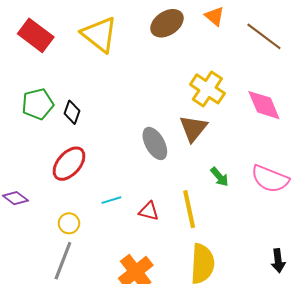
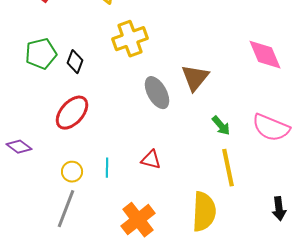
yellow cross: (207, 89) -> (130, 39), moved, turned 36
cyan line: (111, 200) -> (107, 168), moved, turned -72
yellow line: (189, 209) -> (228, 168), moved

